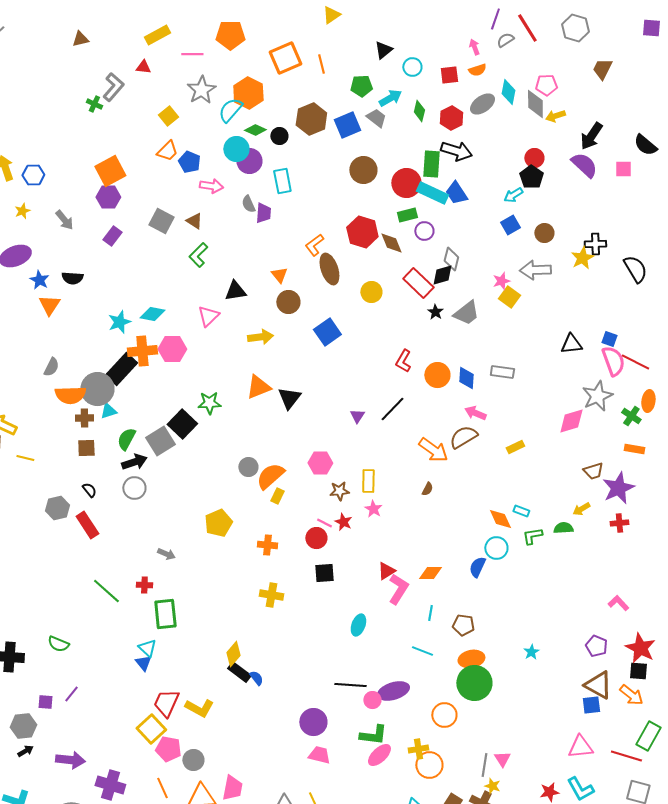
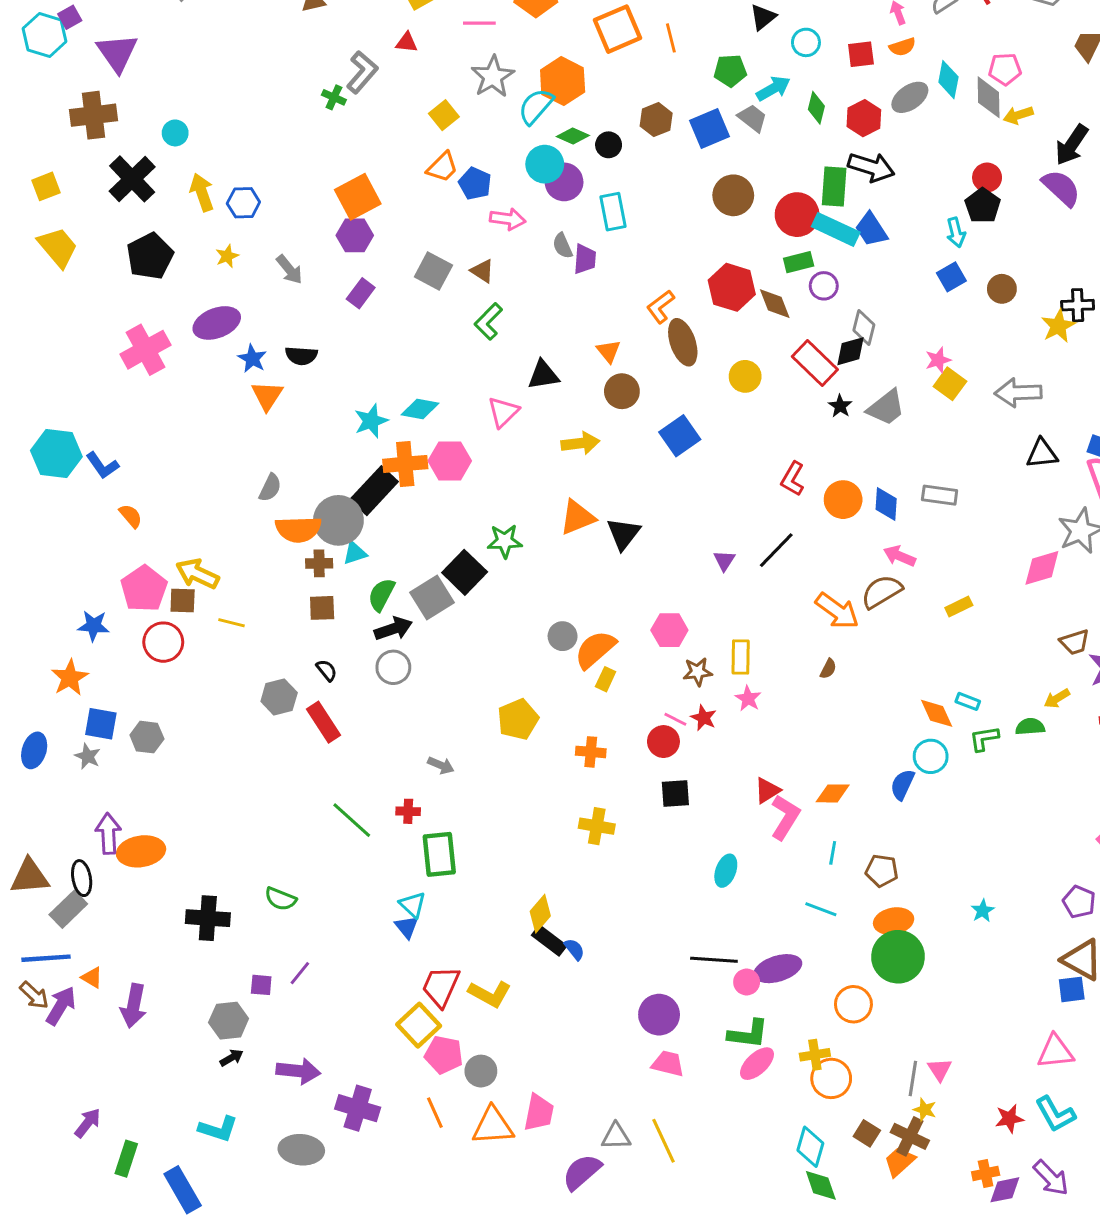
brown hexagon: (311, 119) -> (656, 120), size x0.7
cyan arrow: (513, 195) -> (956, 232), turned -72
gray arrow: (535, 270) -> (1018, 393), moved

